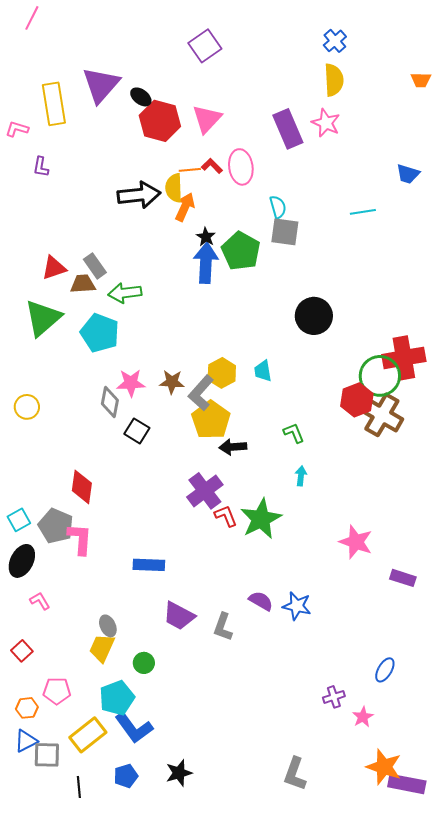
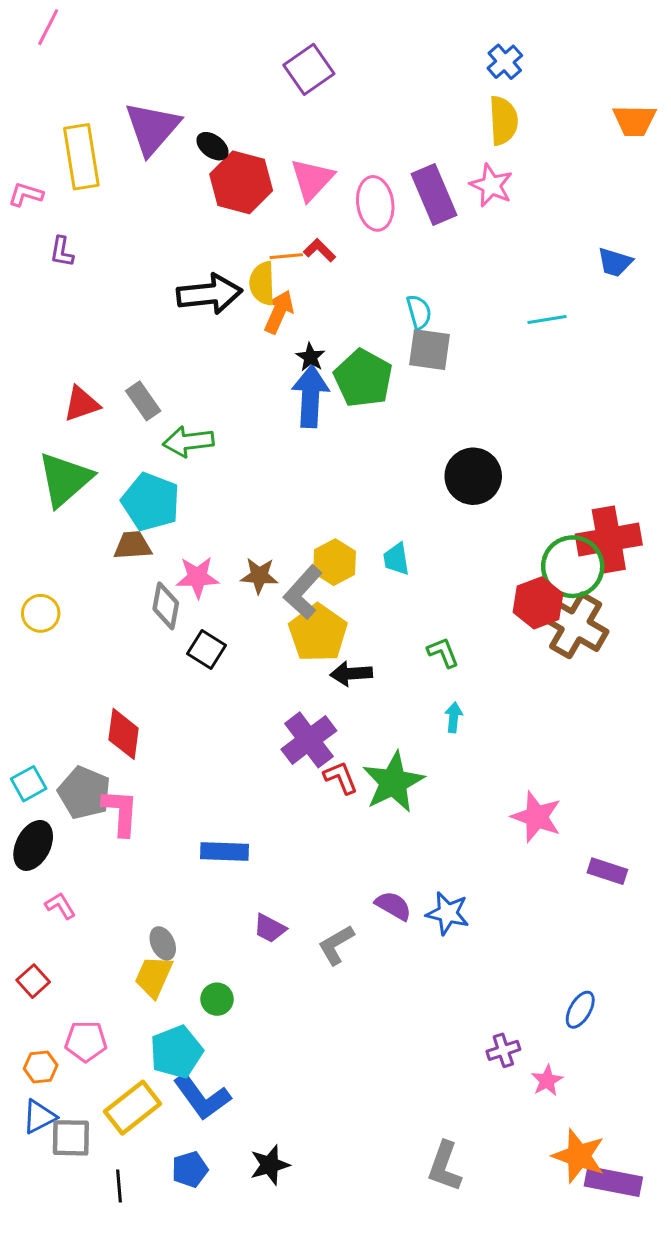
orange trapezoid: (421, 80) -> (634, 121), size x1.4
pink ellipse: (241, 167) -> (375, 203), moved
brown trapezoid: (83, 284) -> (133, 546), moved
purple trapezoid: (179, 616) -> (270, 928), size x0.7
gray L-shape: (223, 627) -> (336, 945), turned 40

